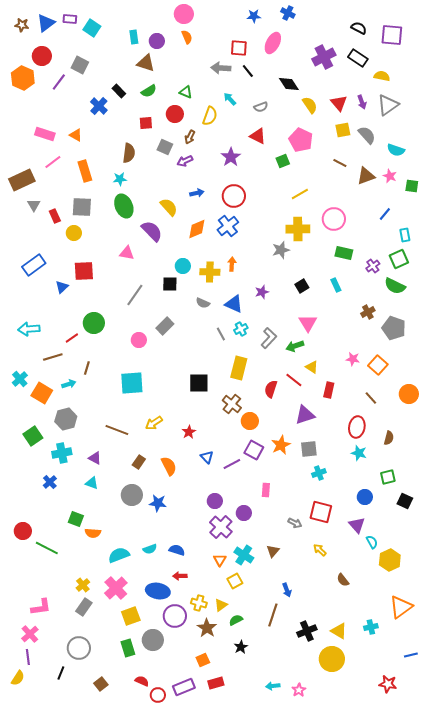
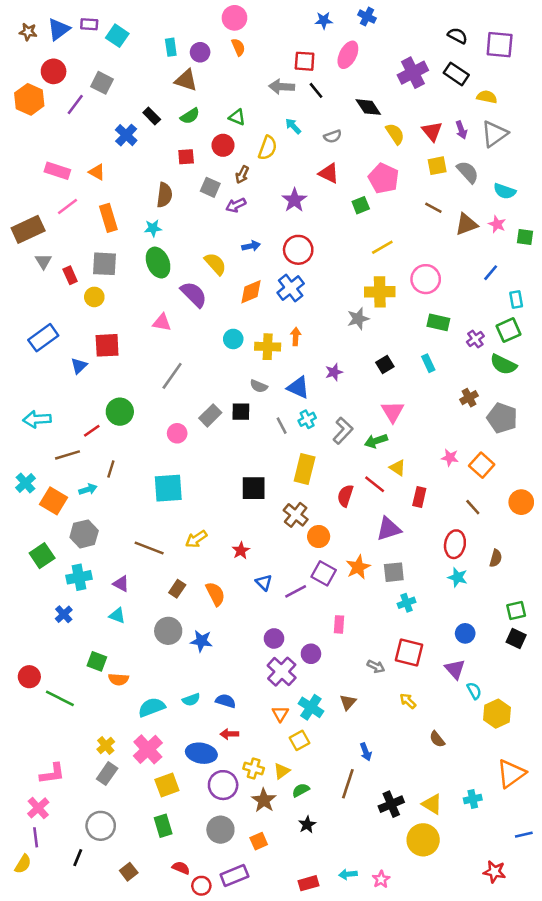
black square: (170, 284) -> (241, 412), moved
green square: (388, 477) -> (516, 610), moved
gray circle: (153, 640) -> (220, 830), moved
red rectangle: (216, 683) -> (308, 883), moved

